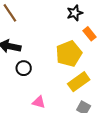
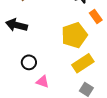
black circle: (24, 68) -> (29, 62), moved

